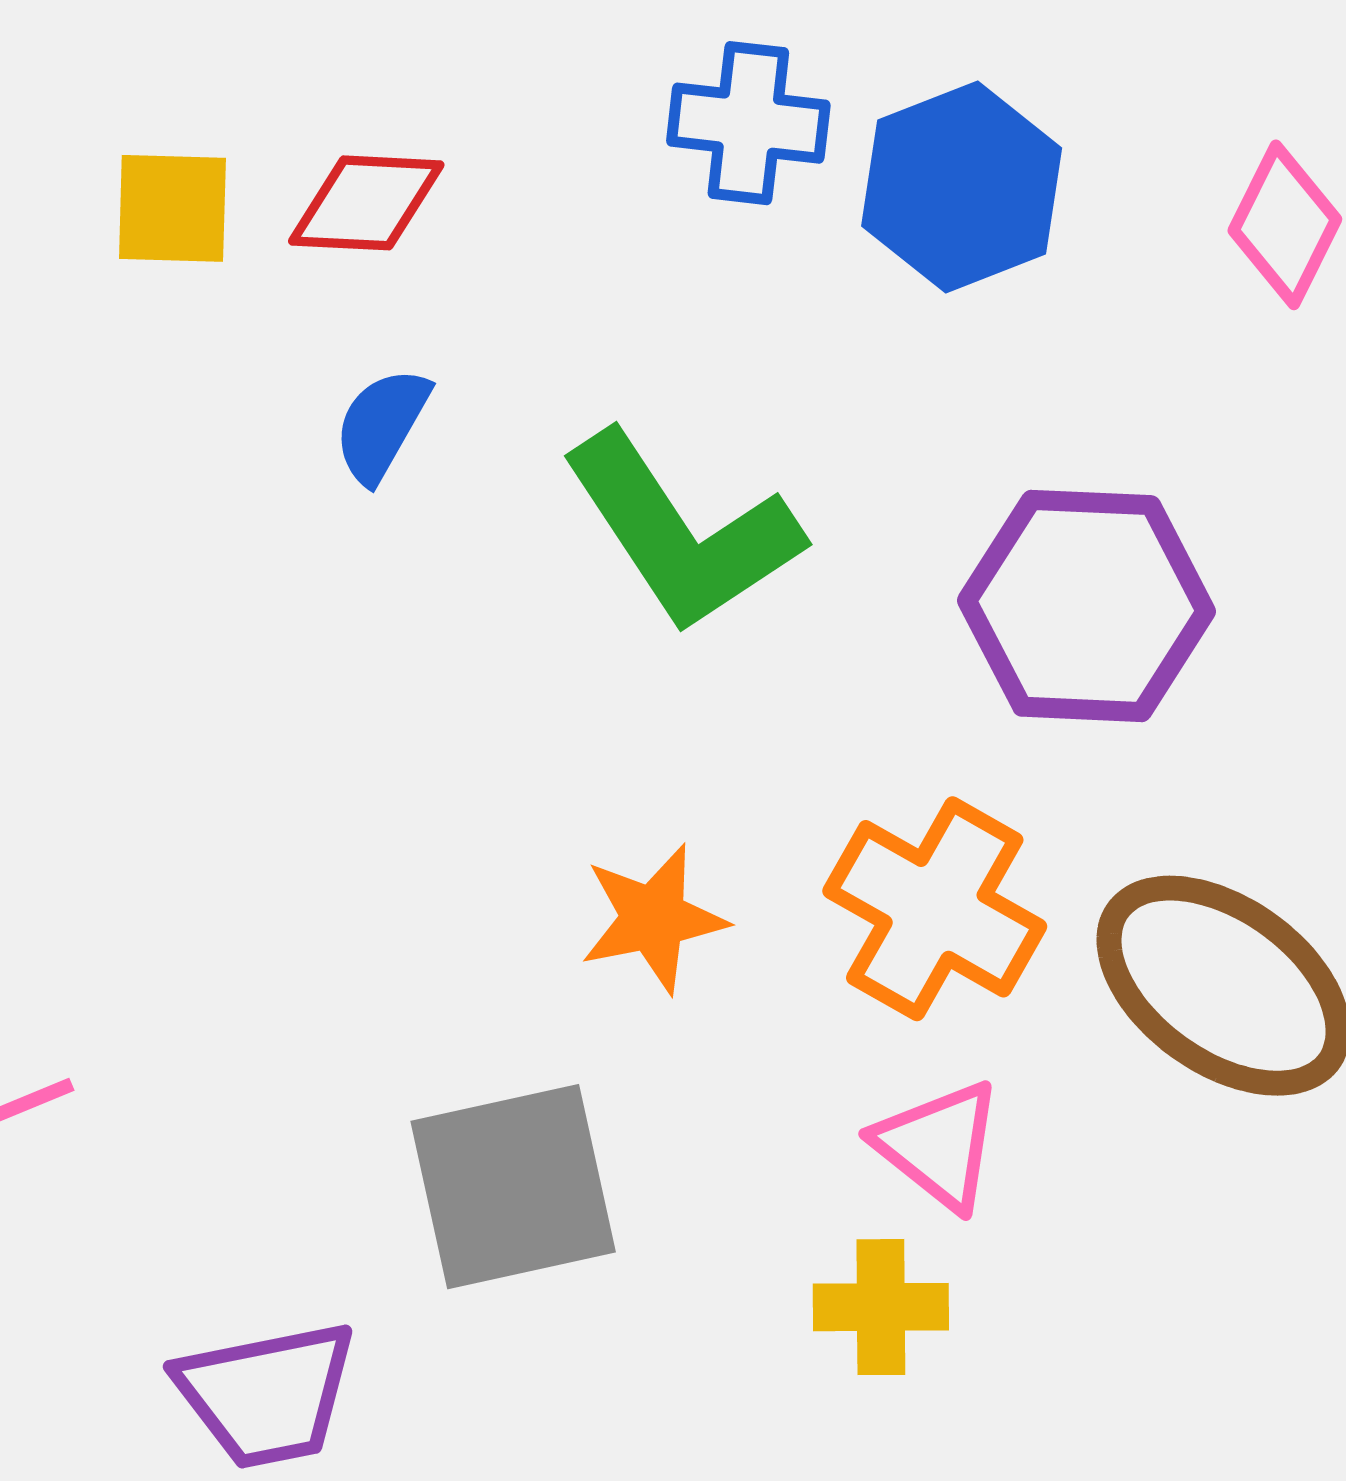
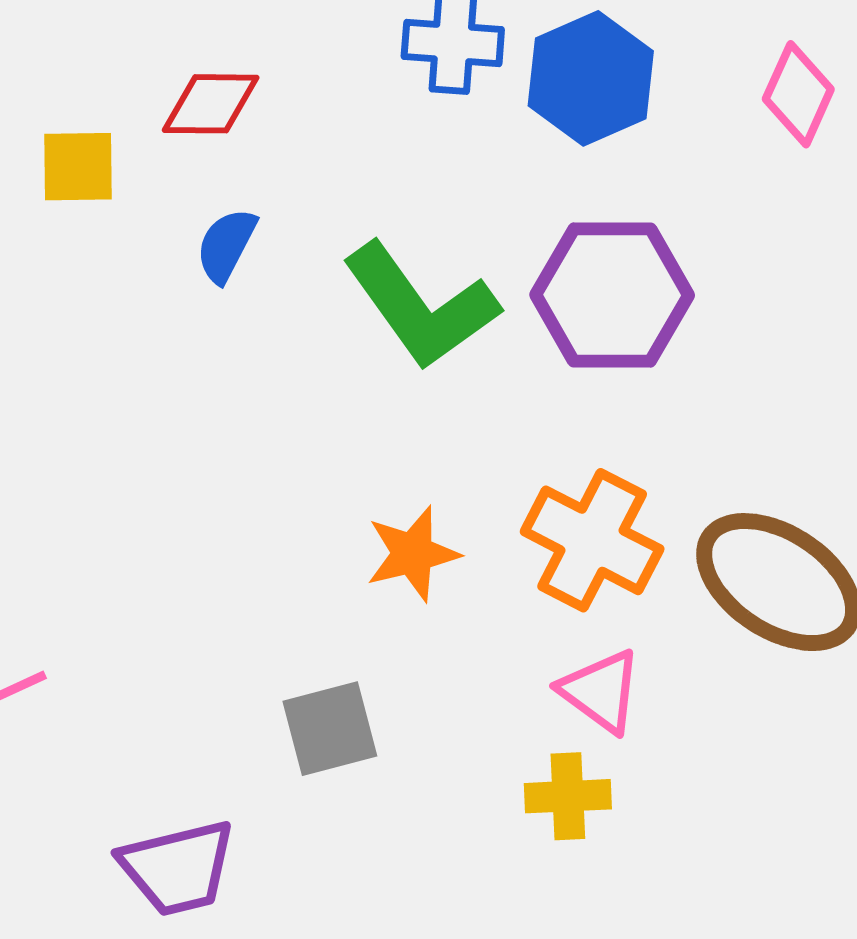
yellow square: (172, 208) -> (78, 167), moved
purple hexagon: (1086, 606) -> (612, 295), moved
gray square: (513, 1187) -> (330, 729), size x0.7

